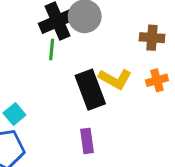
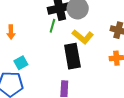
yellow L-shape: (115, 79) -> (83, 37), moved

